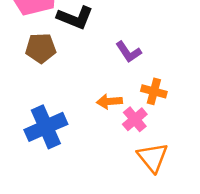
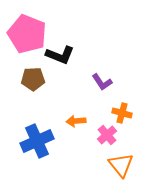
orange arrow: (109, 101) -> (76, 121), moved

